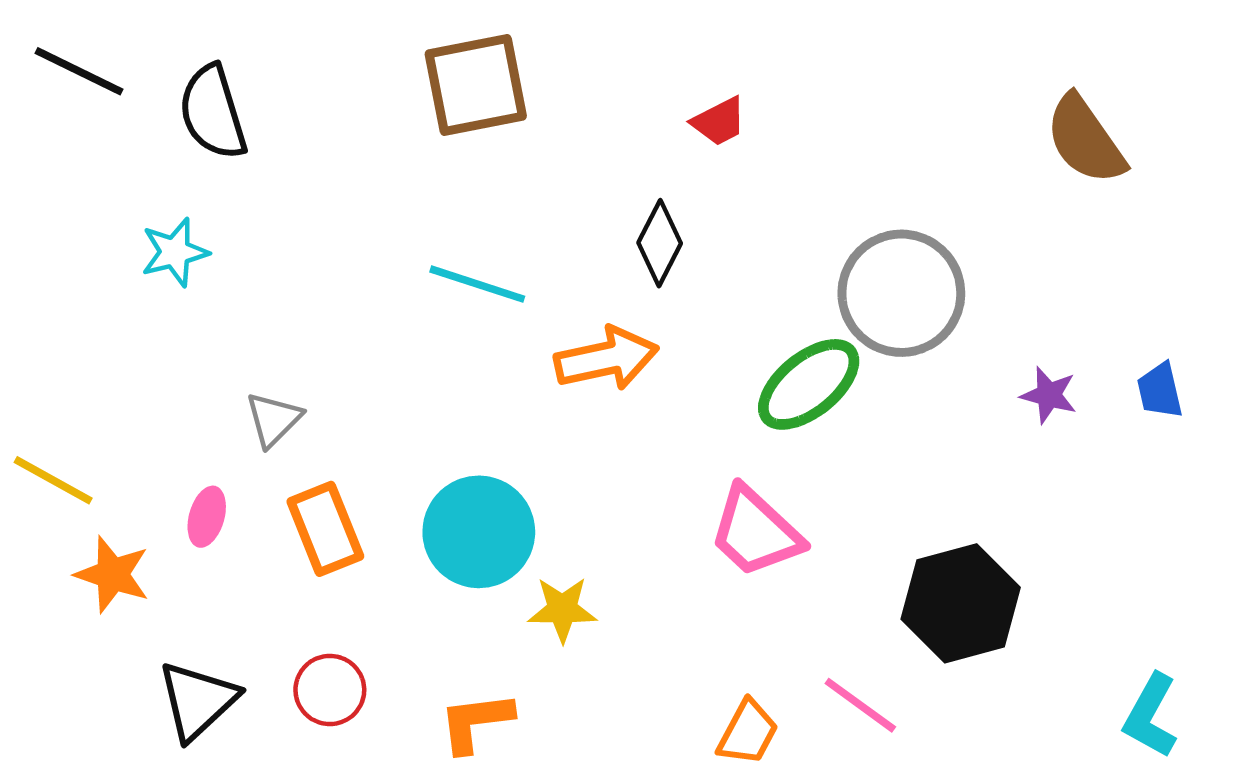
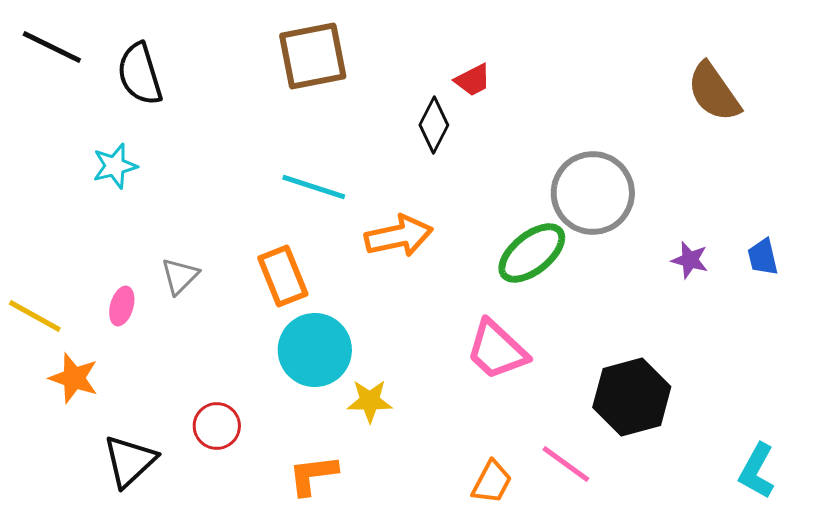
black diamond: (660, 243) -> (434, 125), moved
pink ellipse: (207, 517) -> (122, 306), moved
orange rectangle: (325, 529) -> (283, 276), moved
red circle: (330, 690) -> (217, 426), moved

